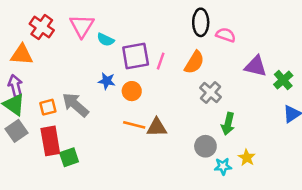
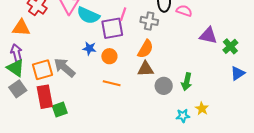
cyan semicircle: (106, 40) -> (88, 15), size x1.6
pink line: (161, 61) -> (123, 14), moved
orange semicircle: (194, 62) -> (145, 49), moved
gray cross: (211, 92) -> (149, 21), moved, turned -30
orange square: (48, 107) -> (43, 70), size x1.5
brown triangle: (157, 127) -> (146, 69), moved
gray circle: (205, 146) -> (164, 86), moved

